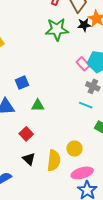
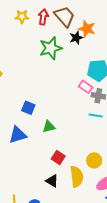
pink rectangle: (83, 64) -> (86, 87), moved
blue square: (22, 83) -> (28, 108), turned -32
red square: (26, 134) -> (58, 157), moved

